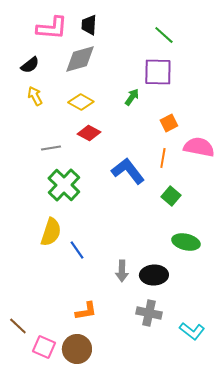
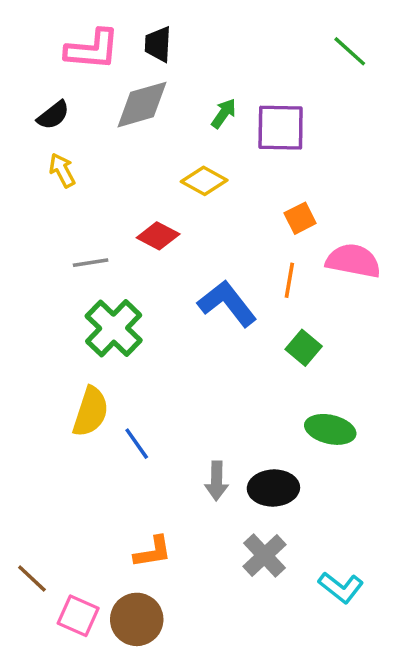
green line: (164, 35) -> (350, 51), moved
green arrow: (132, 97) -> (224, 113), moved
yellow diamond: (81, 102) -> (204, 181), moved
gray cross: (149, 313) -> (265, 555), turned 35

